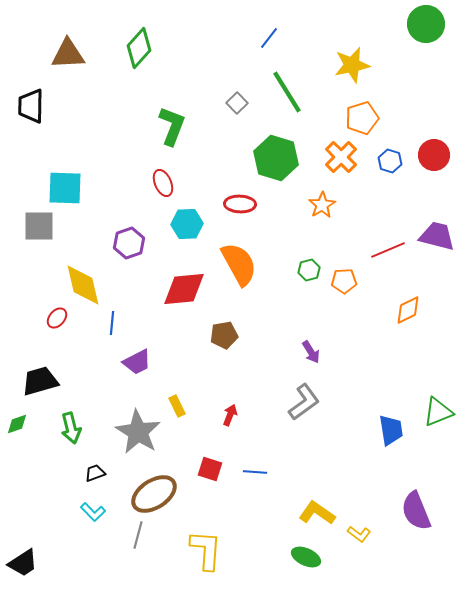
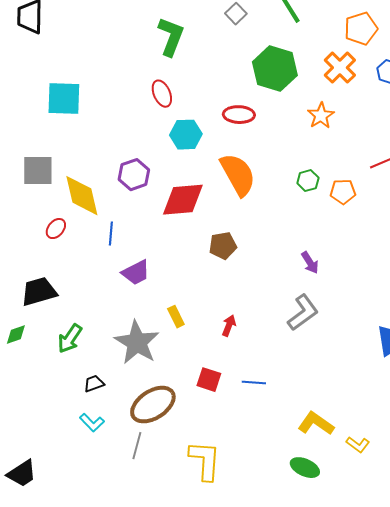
gray square: (39, 226) -> (38, 171), moved
purple hexagon: (129, 243) -> (134, 175), moved
green arrow: (71, 428) -> (70, 339), turned 48

